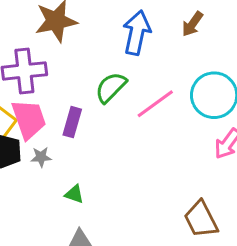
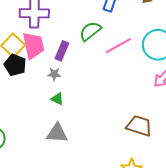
gray star: (41, 157) -> (54, 74), moved
brown trapezoid: (201, 219) -> (139, 126), turned 128

